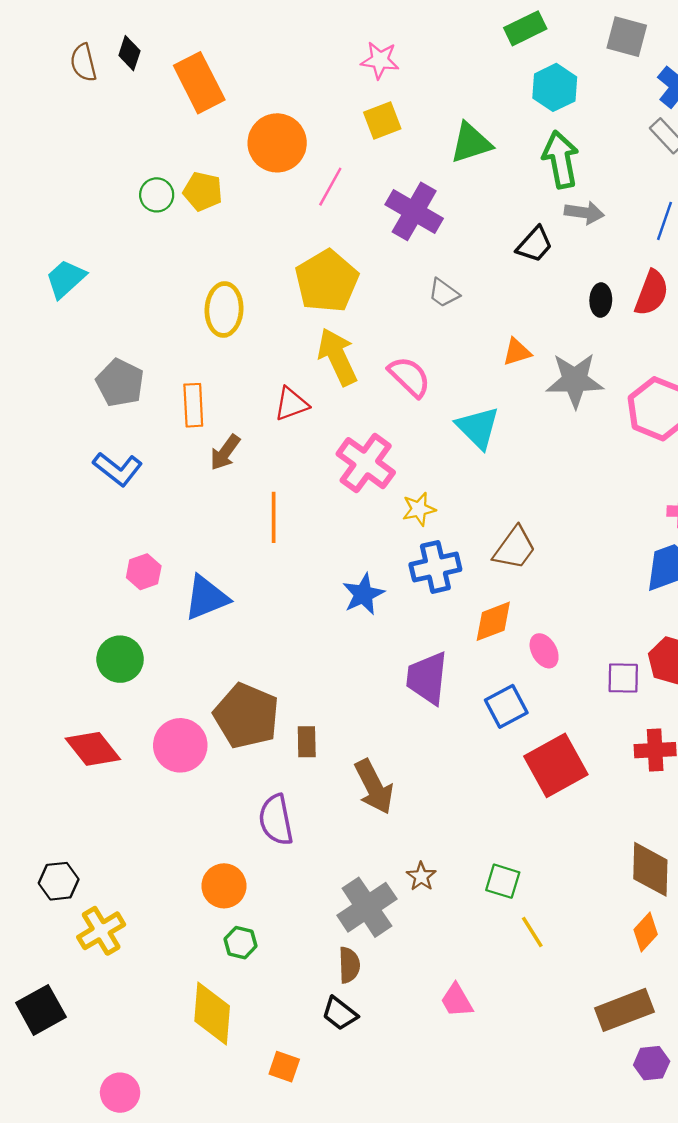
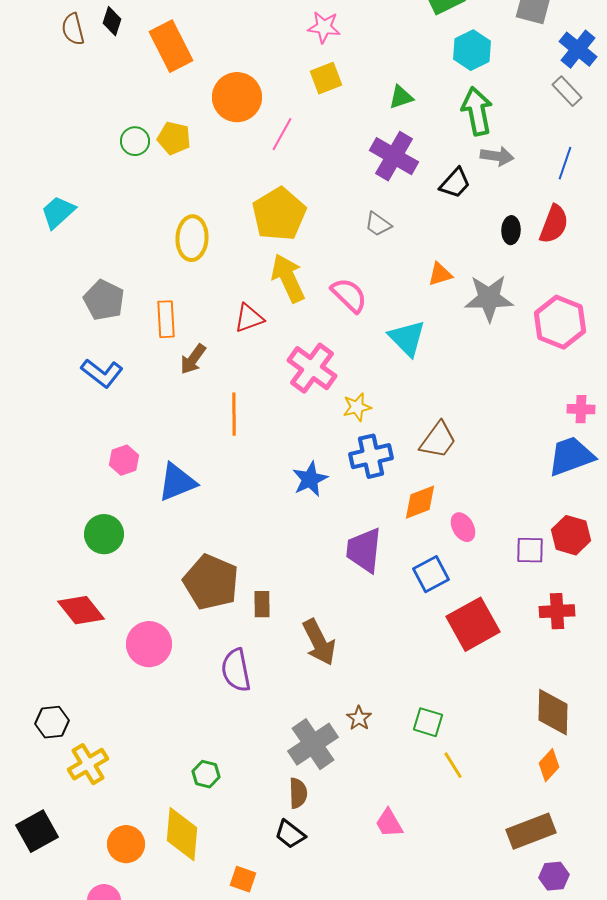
green triangle: (471, 143) -> (401, 97), size x0.7
purple cross: (414, 211) -> (394, 156), moved
pink circle: (180, 745) -> (149, 644), moved
orange circle: (224, 886) -> (126, 844), moved

